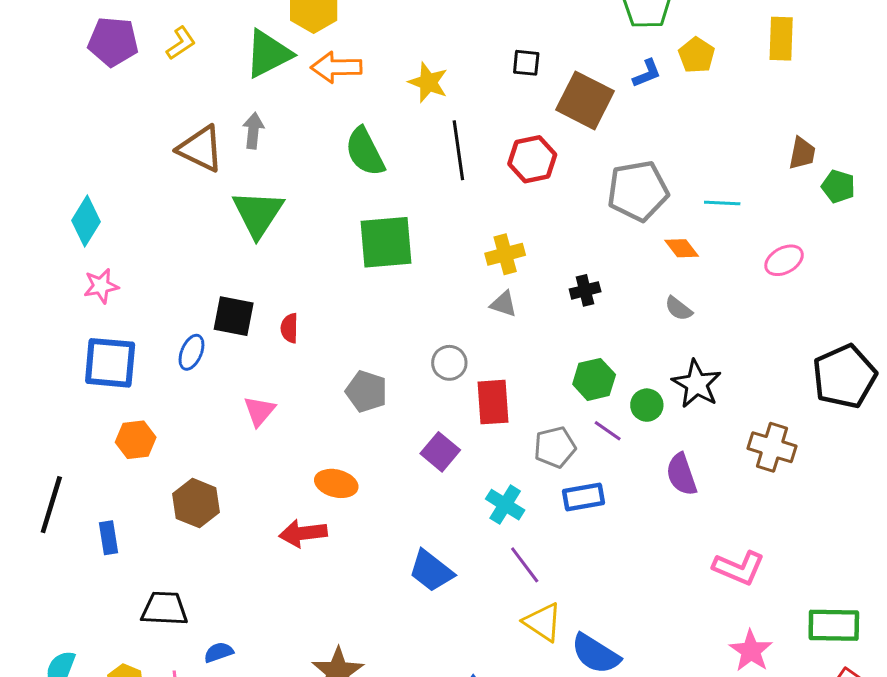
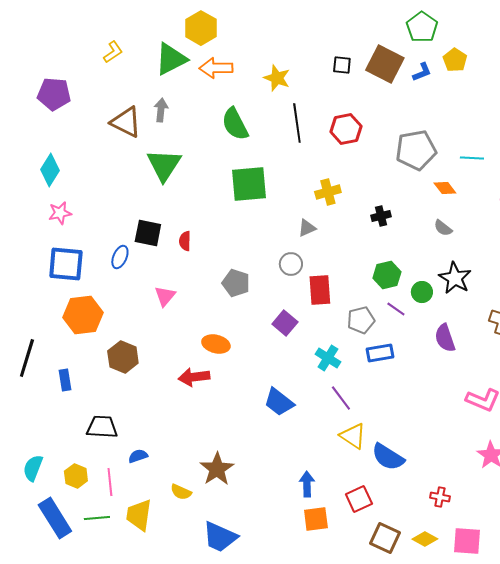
purple pentagon: (113, 42) -> (54, 94), moved
brown square: (585, 100) -> (385, 64), moved
gray triangle: (504, 304) -> (307, 228), moved, turned -42
orange hexagon: (136, 440) -> (83, 315), size x1.5

